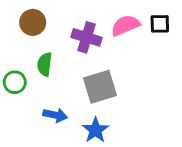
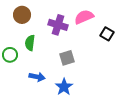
black square: (160, 24) -> (107, 34), moved, turned 32
gray square: (100, 87) -> (67, 58), size x0.7

